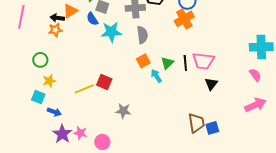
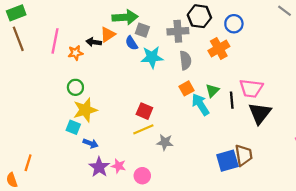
orange cross: (184, 19) -> (219, 49), moved
orange star: (55, 30) -> (75, 53), moved
black line: (185, 63) -> (232, 100), moved
cyan arrow: (156, 76) -> (200, 105), size x1.5
yellow star: (49, 81) -> (85, 110), size x1.6
black triangle: (211, 84) -> (260, 113), size x1.6
yellow line: (84, 89) -> (143, 129), moved
blue square: (212, 128) -> (227, 161), moved, size x1.5

